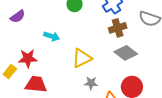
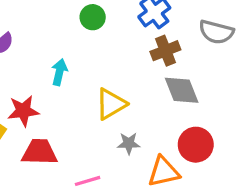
cyan arrow: (52, 36) -> (59, 72), turned -91
gray diamond: (126, 53) -> (182, 90), turned 35

